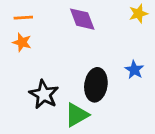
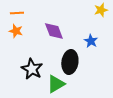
purple diamond: (82, 19) -> (54, 31), moved
blue star: (134, 70) -> (91, 41), moved

